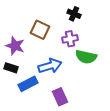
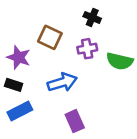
green semicircle: (86, 57) -> (120, 61), moved
blue rectangle: (28, 84) -> (20, 111), moved

